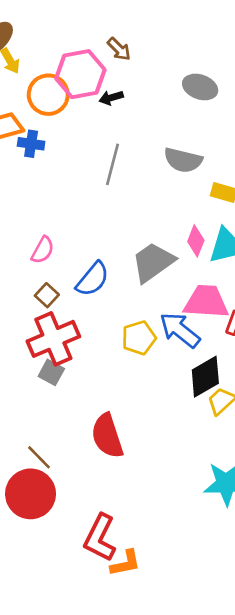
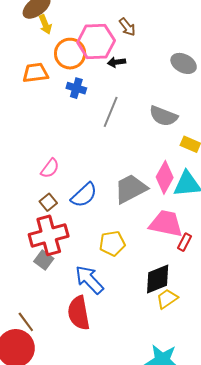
blue cross: (31, 144) -> (76, 88), moved
pink diamond: (196, 241) -> (165, 177), size x1.4
blue arrow: (180, 330) -> (89, 280), moved

